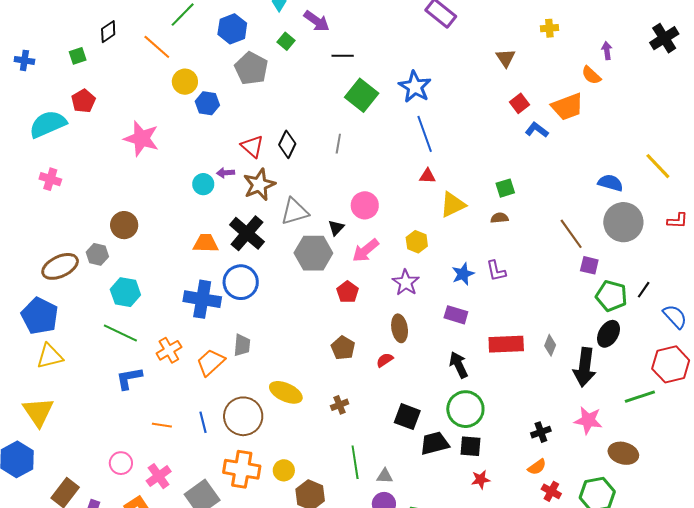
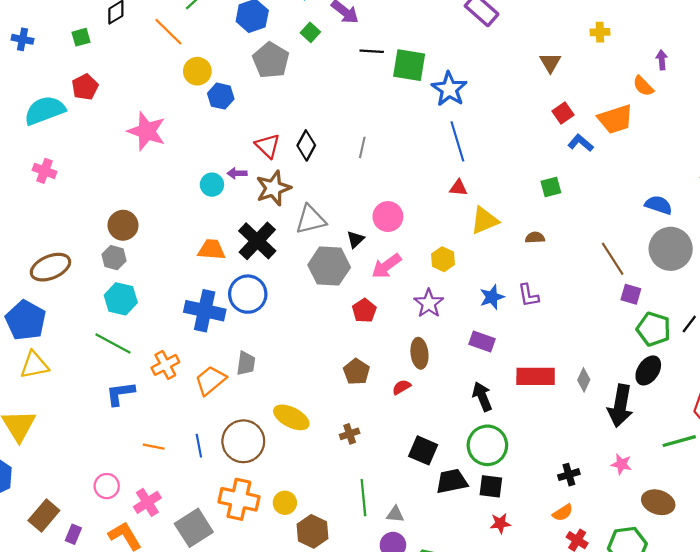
green square: (362, 95) -> (409, 65), moved, turned -32
green square: (505, 188) -> (551, 187), moved
gray hexagon: (97, 254) -> (114, 258), moved
pink star: (588, 420) -> (621, 464), size x0.7

